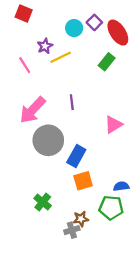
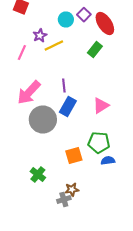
pink line: (25, 65) -> (22, 52), turned 56
blue rectangle: (76, 156) -> (68, 106), moved
green pentagon: (111, 208) -> (99, 142), moved

